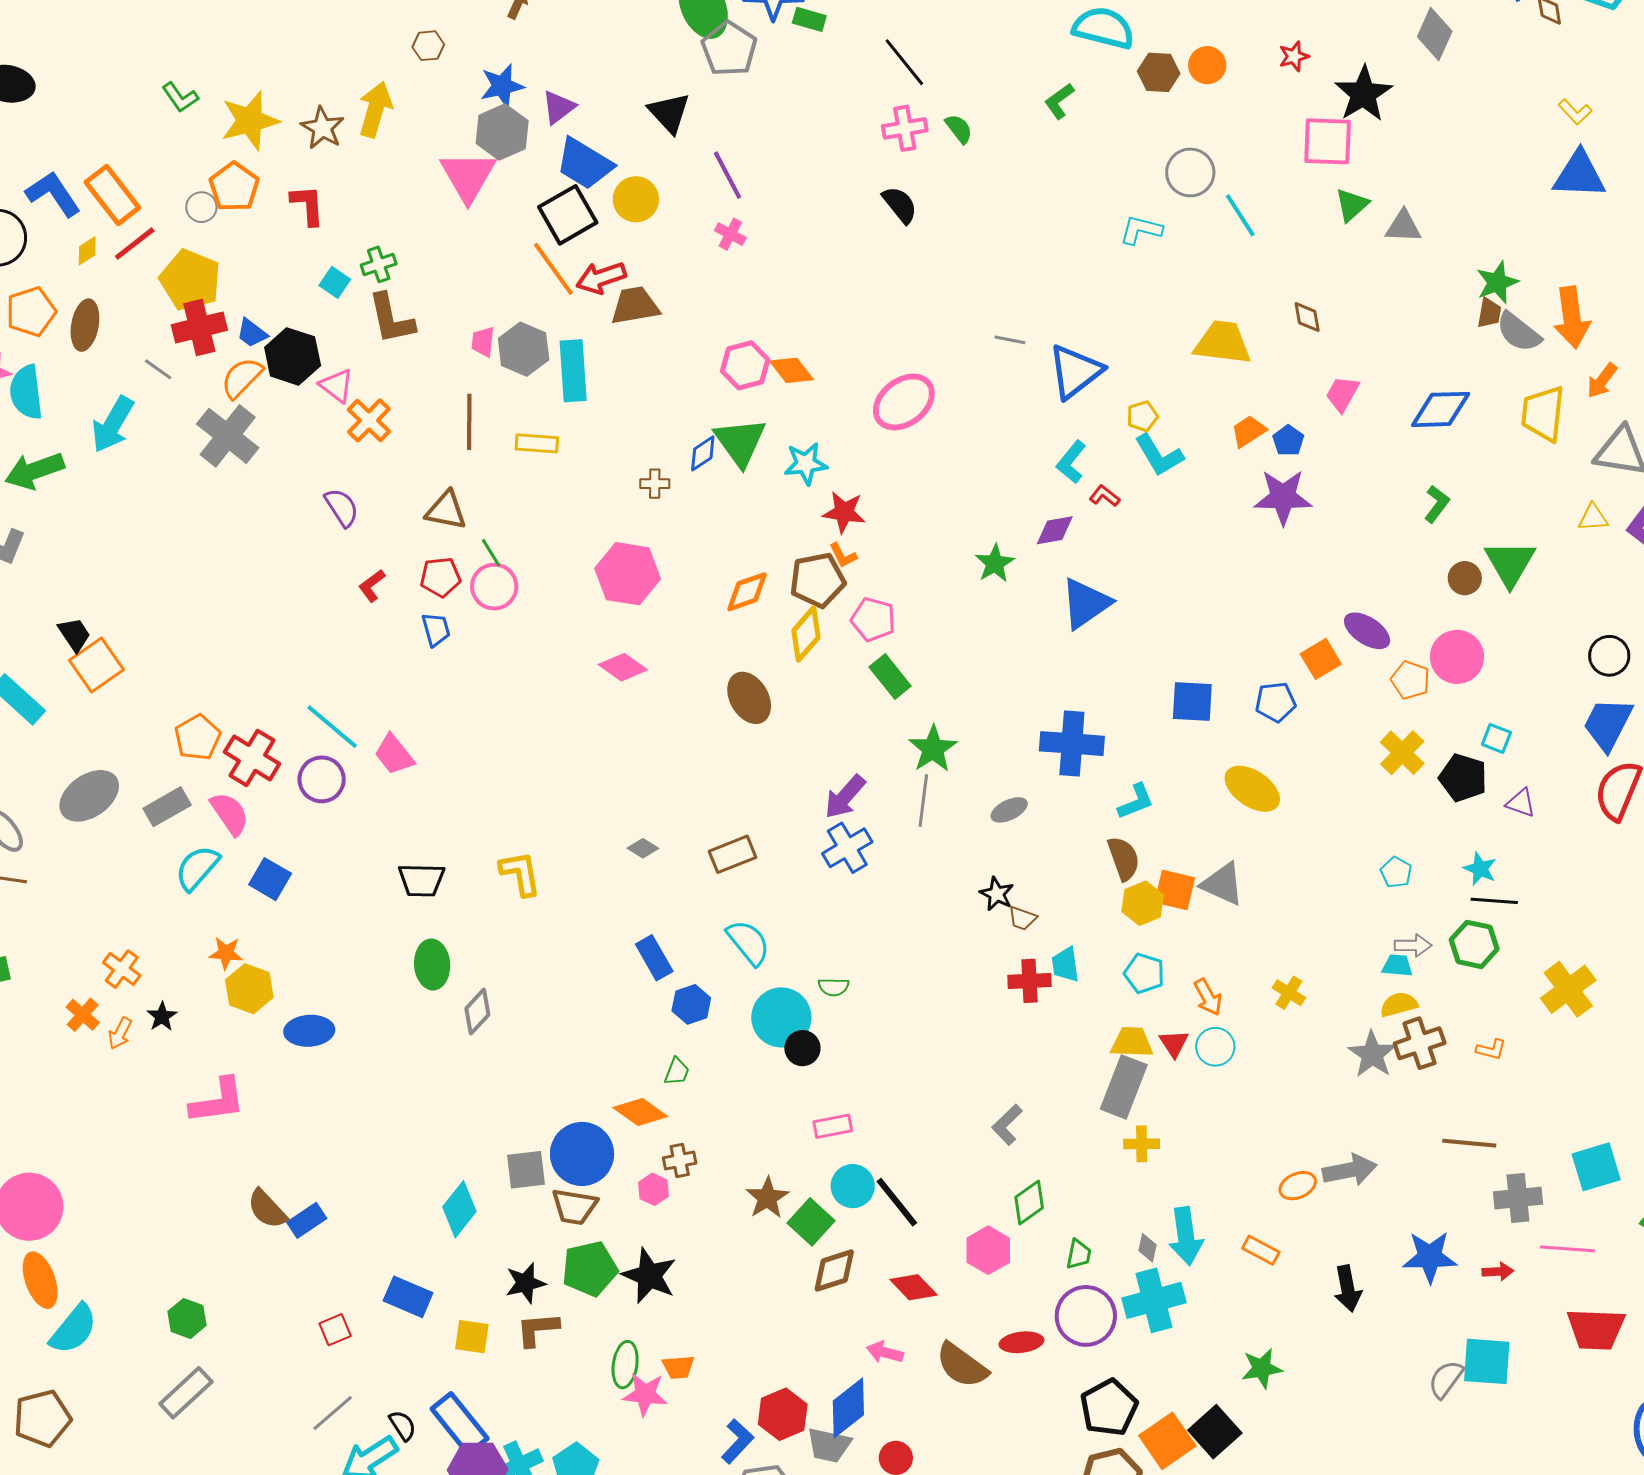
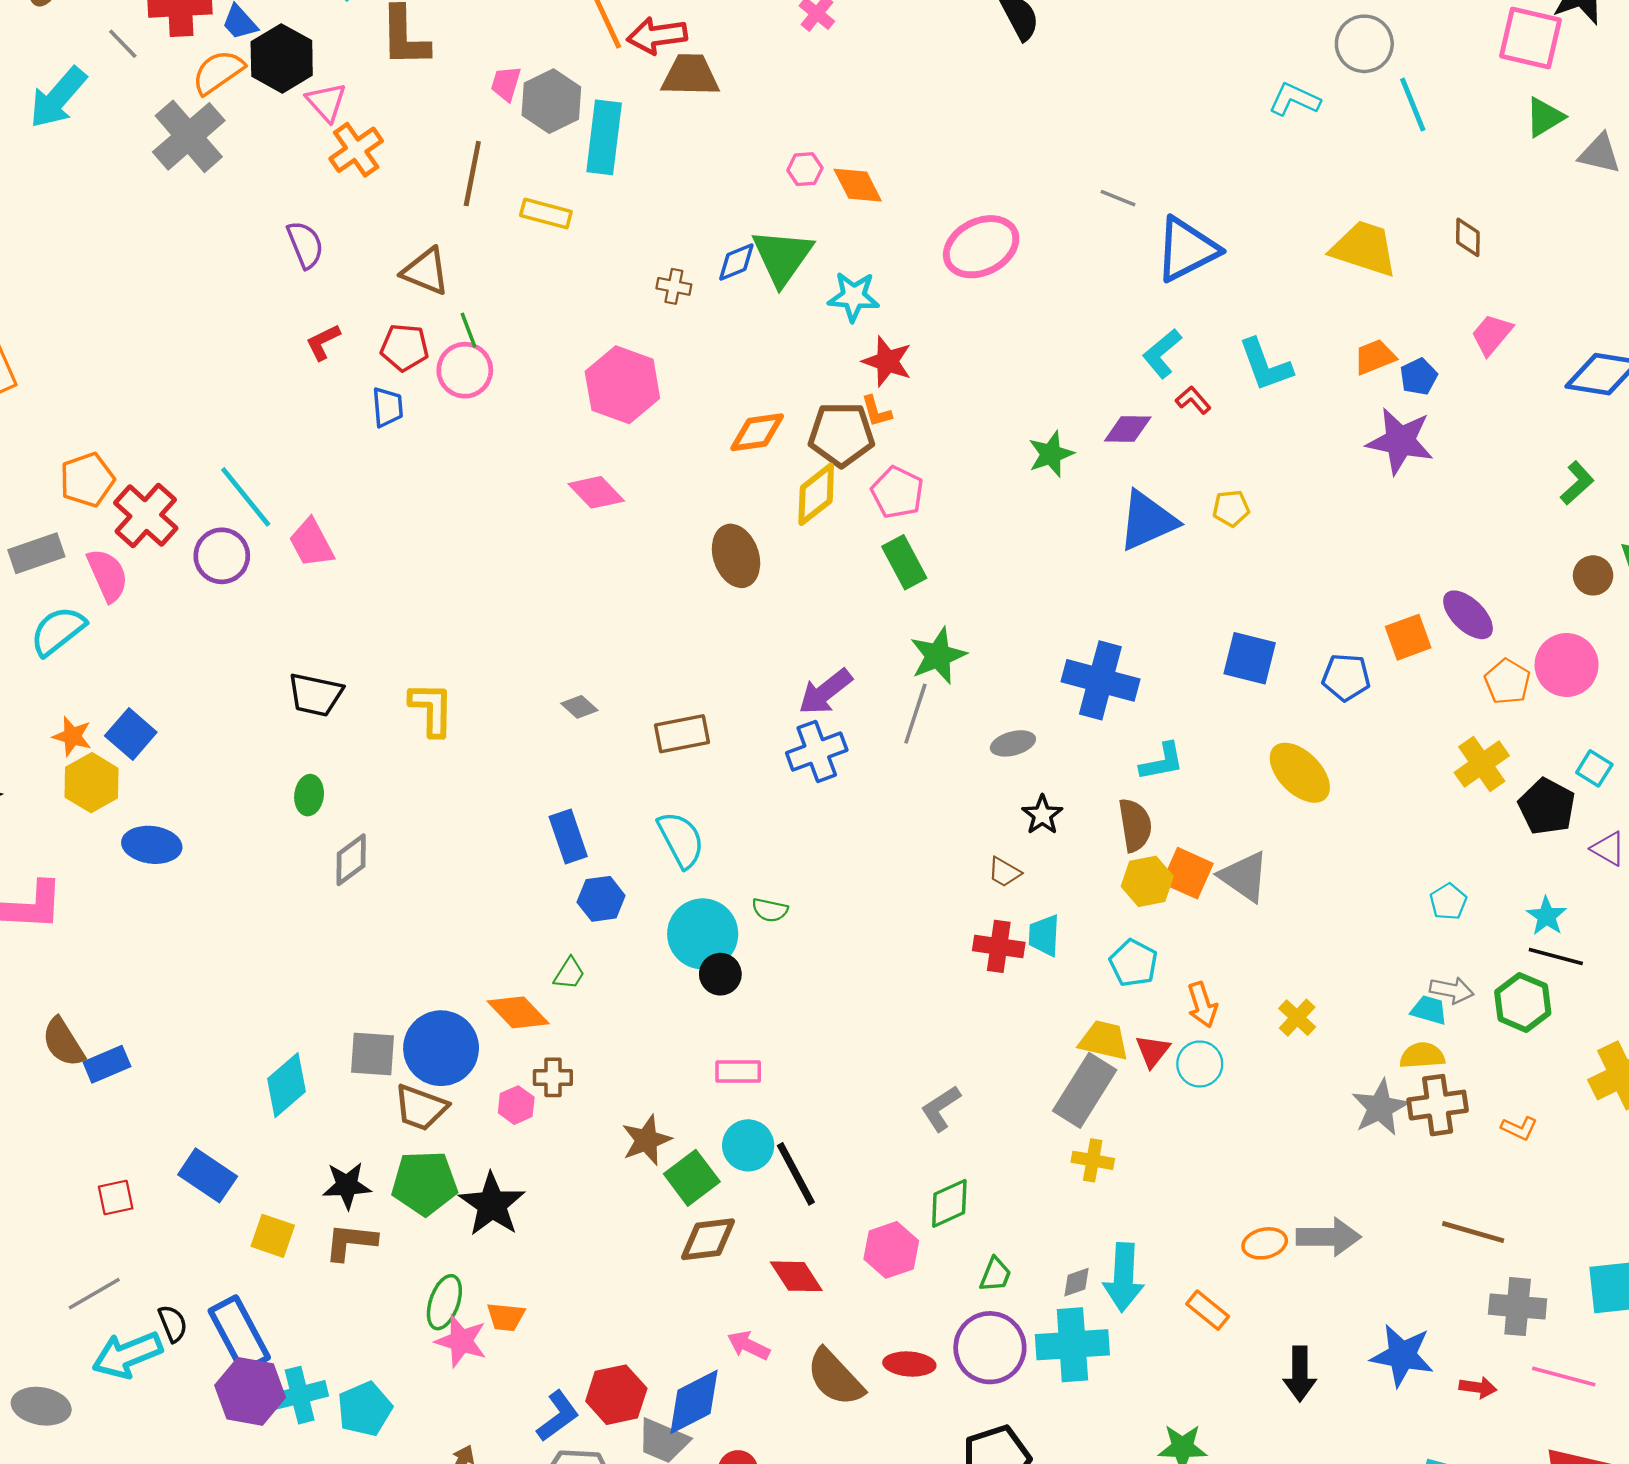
pink hexagon: (745, 365) -> (805, 169), size x0.6
yellow pentagon: (1142, 416) -> (1231, 508), moved
blue square: (270, 879) -> (131, 734), moved
black star: (997, 894) -> (1042, 815), moved
green ellipse: (432, 964) -> (309, 795), size x0.7
gray diamond: (1147, 1248) -> (1077, 1282), turned 48

